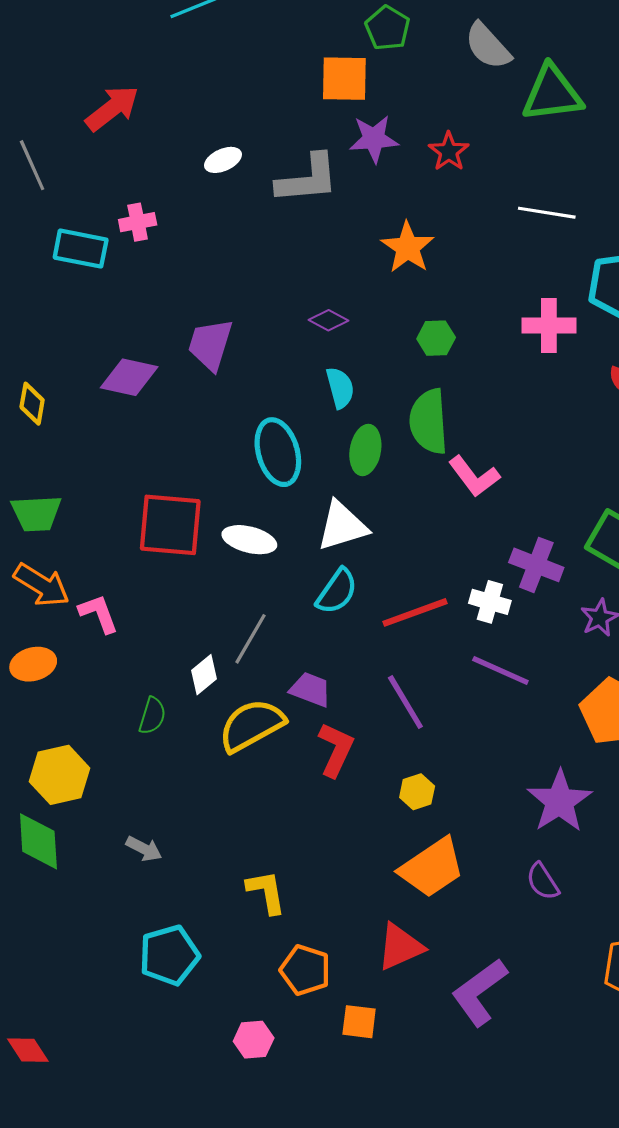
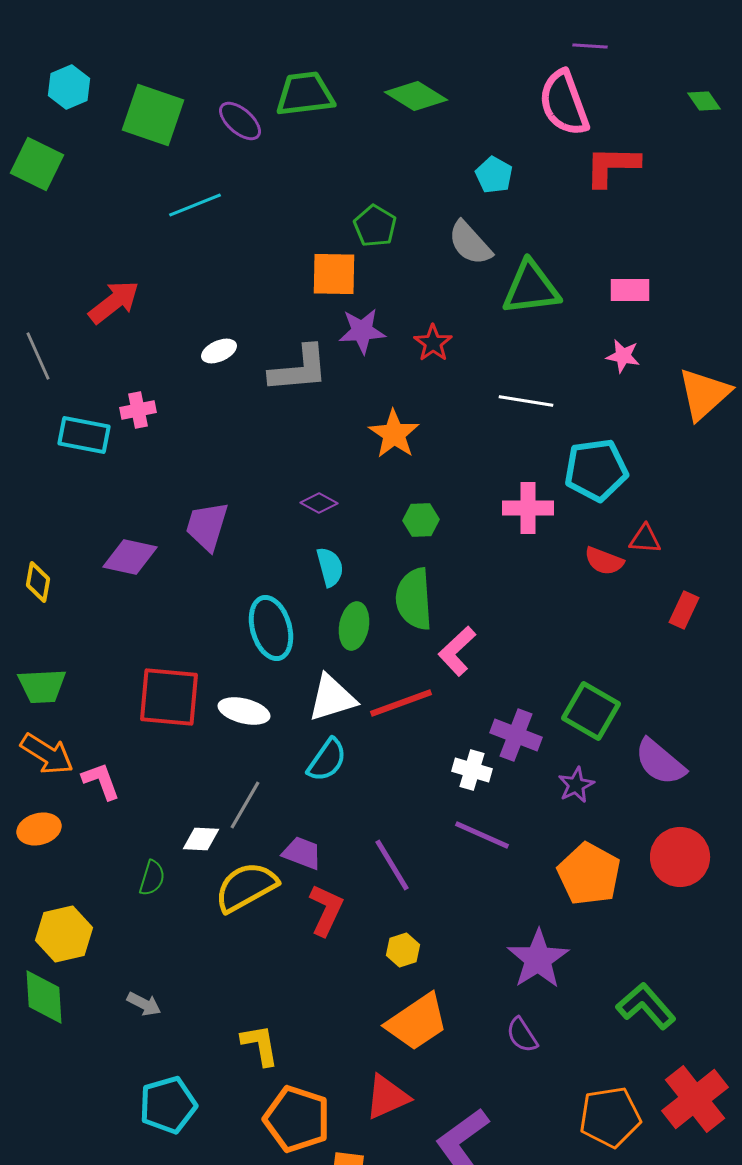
pink L-shape: (474, 476) -> (457, 651), turned 84
red line: (415, 612) -> (401, 703), moved
white diamond: (204, 675) -> (201, 839), turned 42
orange pentagon: (305, 970) -> (297, 1119), size x1.4

